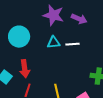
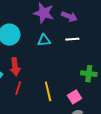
white line: (73, 44) -> (72, 39), moved

